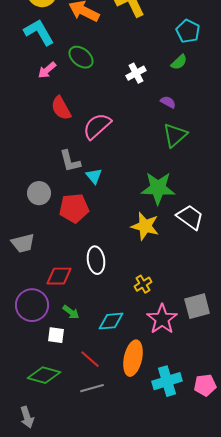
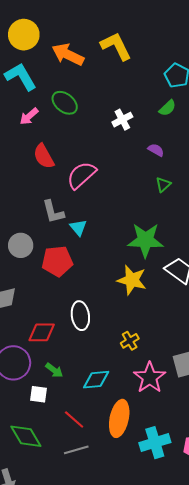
green triangle: (175, 135) -> (163, 185), size x0.6
green diamond: (44, 375) -> (26, 436), turned 44

